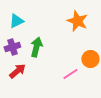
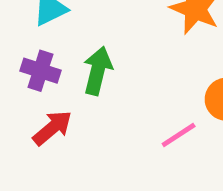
purple cross: (12, 47) -> (40, 71), turned 35

